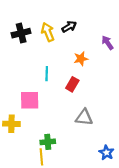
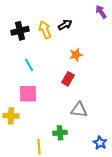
purple arrow: (108, 43) -> (101, 12), moved
cyan line: (47, 74) -> (29, 65), moved, turned -32
green cross: (48, 142) -> (60, 133), moved

